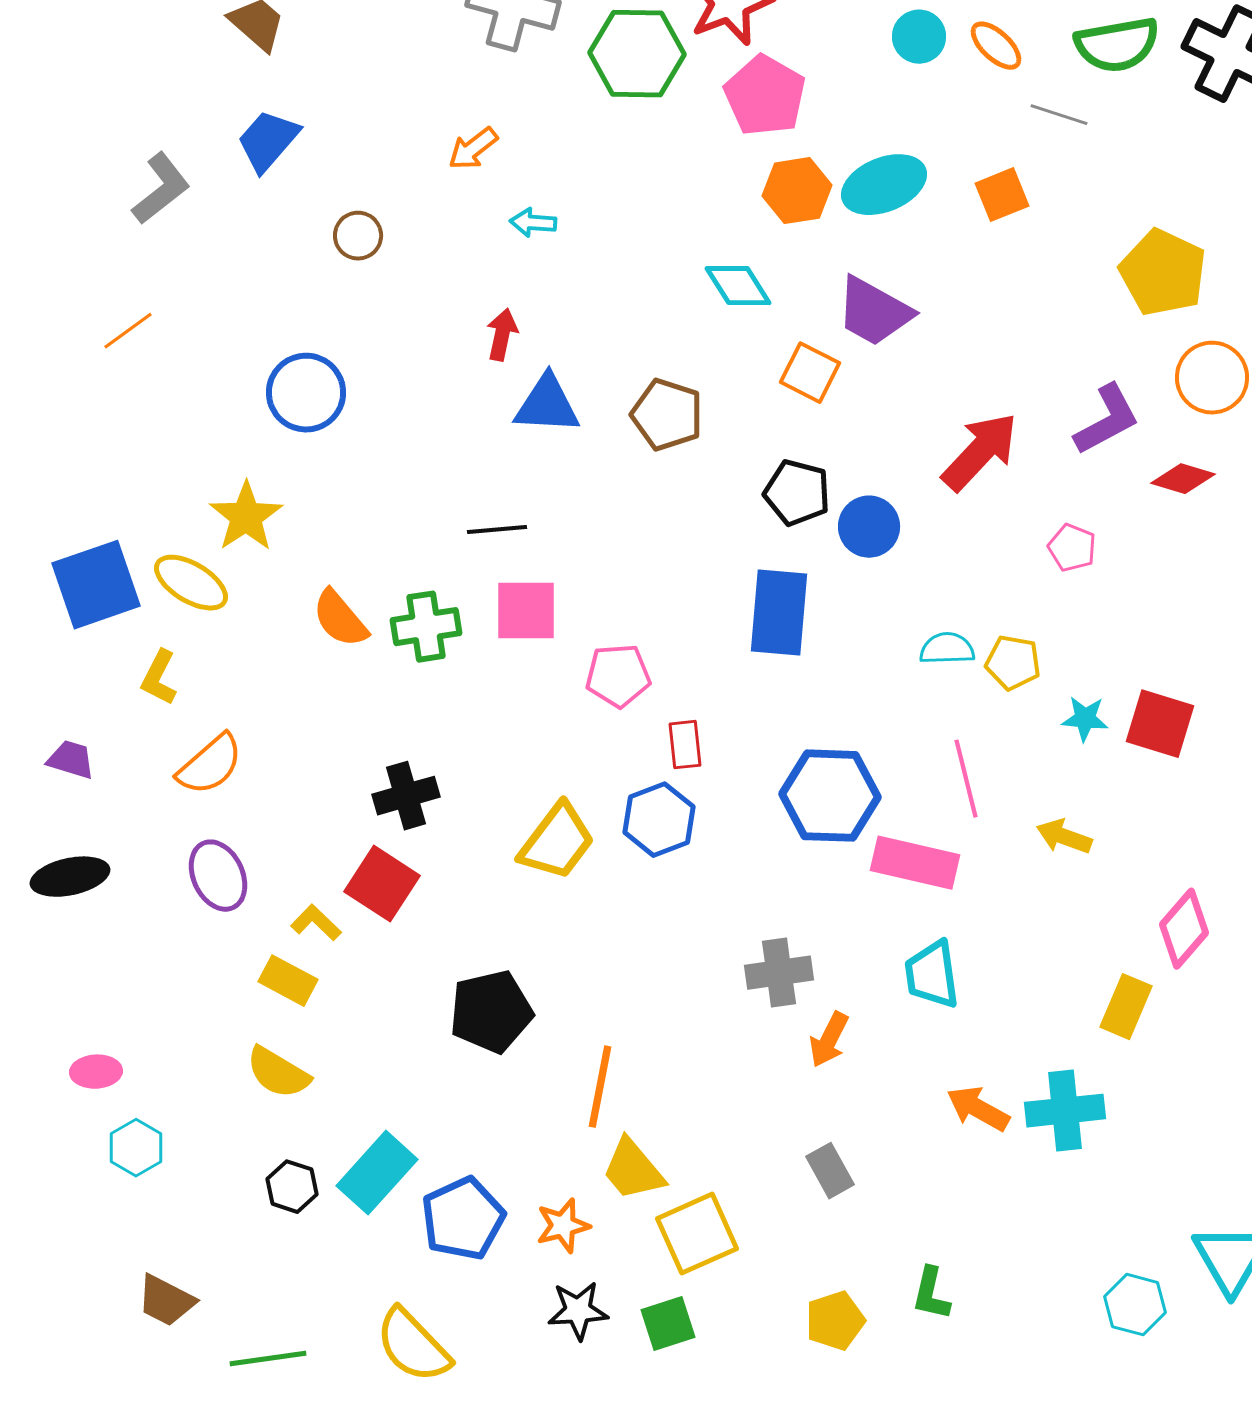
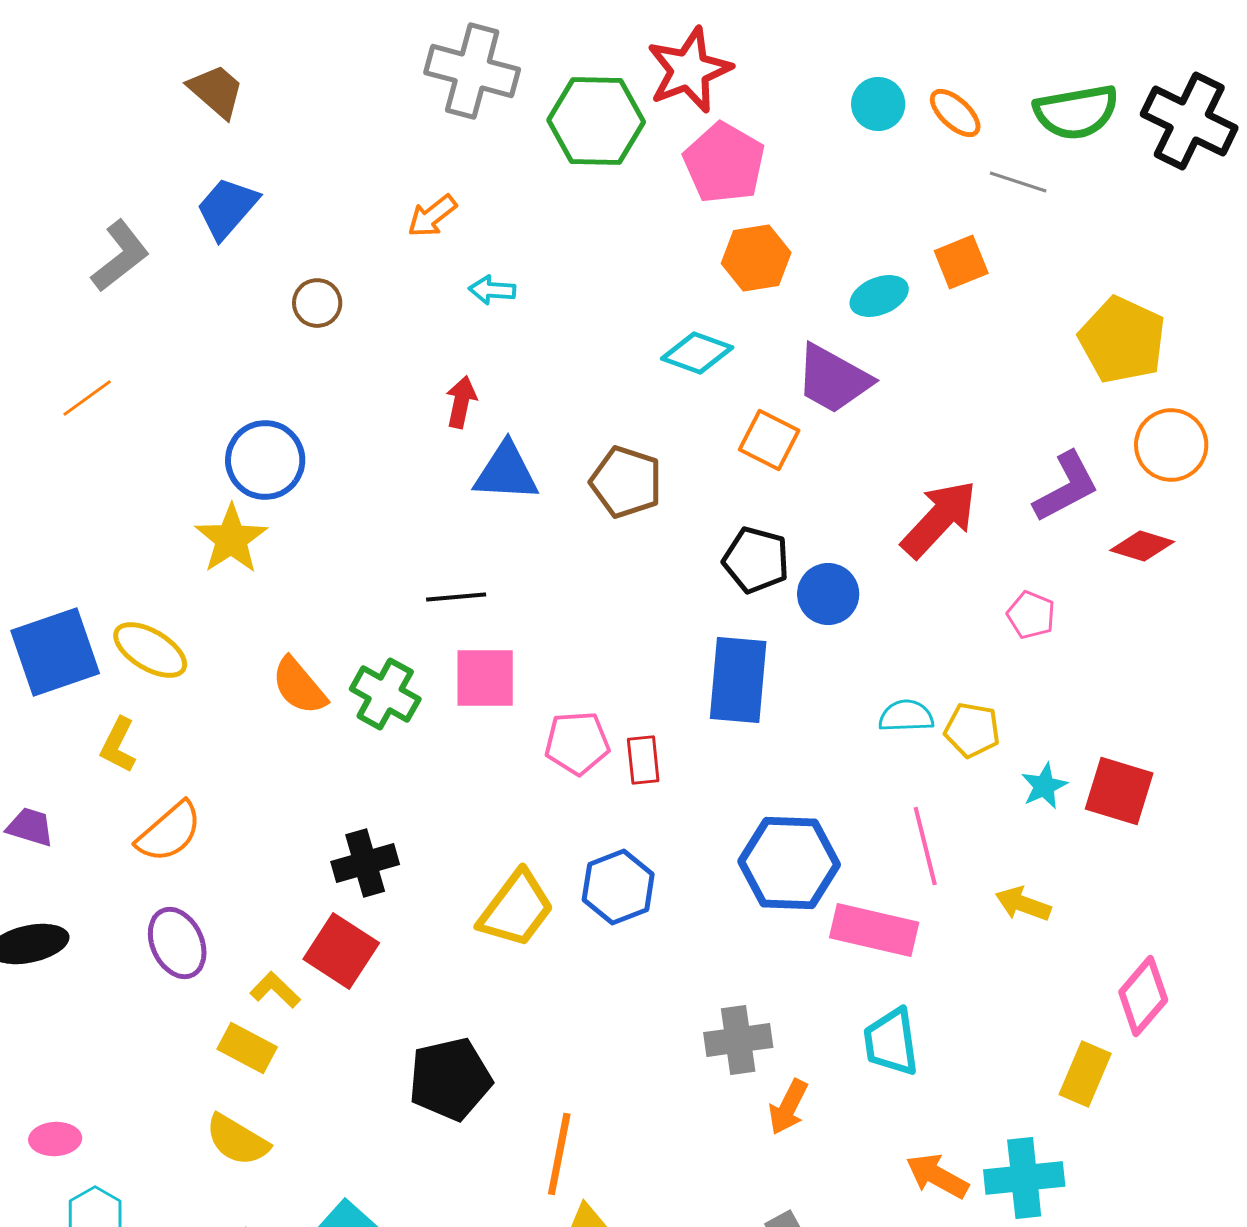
cyan ellipse: (884, 185) -> (879, 296), moved, size x0.7
cyan diamond: (738, 286) -> (697, 353), turned -38
yellow star: (246, 517) -> (231, 539), moved
green cross: (426, 627) -> (385, 694), turned 38
cyan star: (1085, 719) -> (1044, 786), turned -30
red rectangle: (685, 745) -> (643, 760), moved

